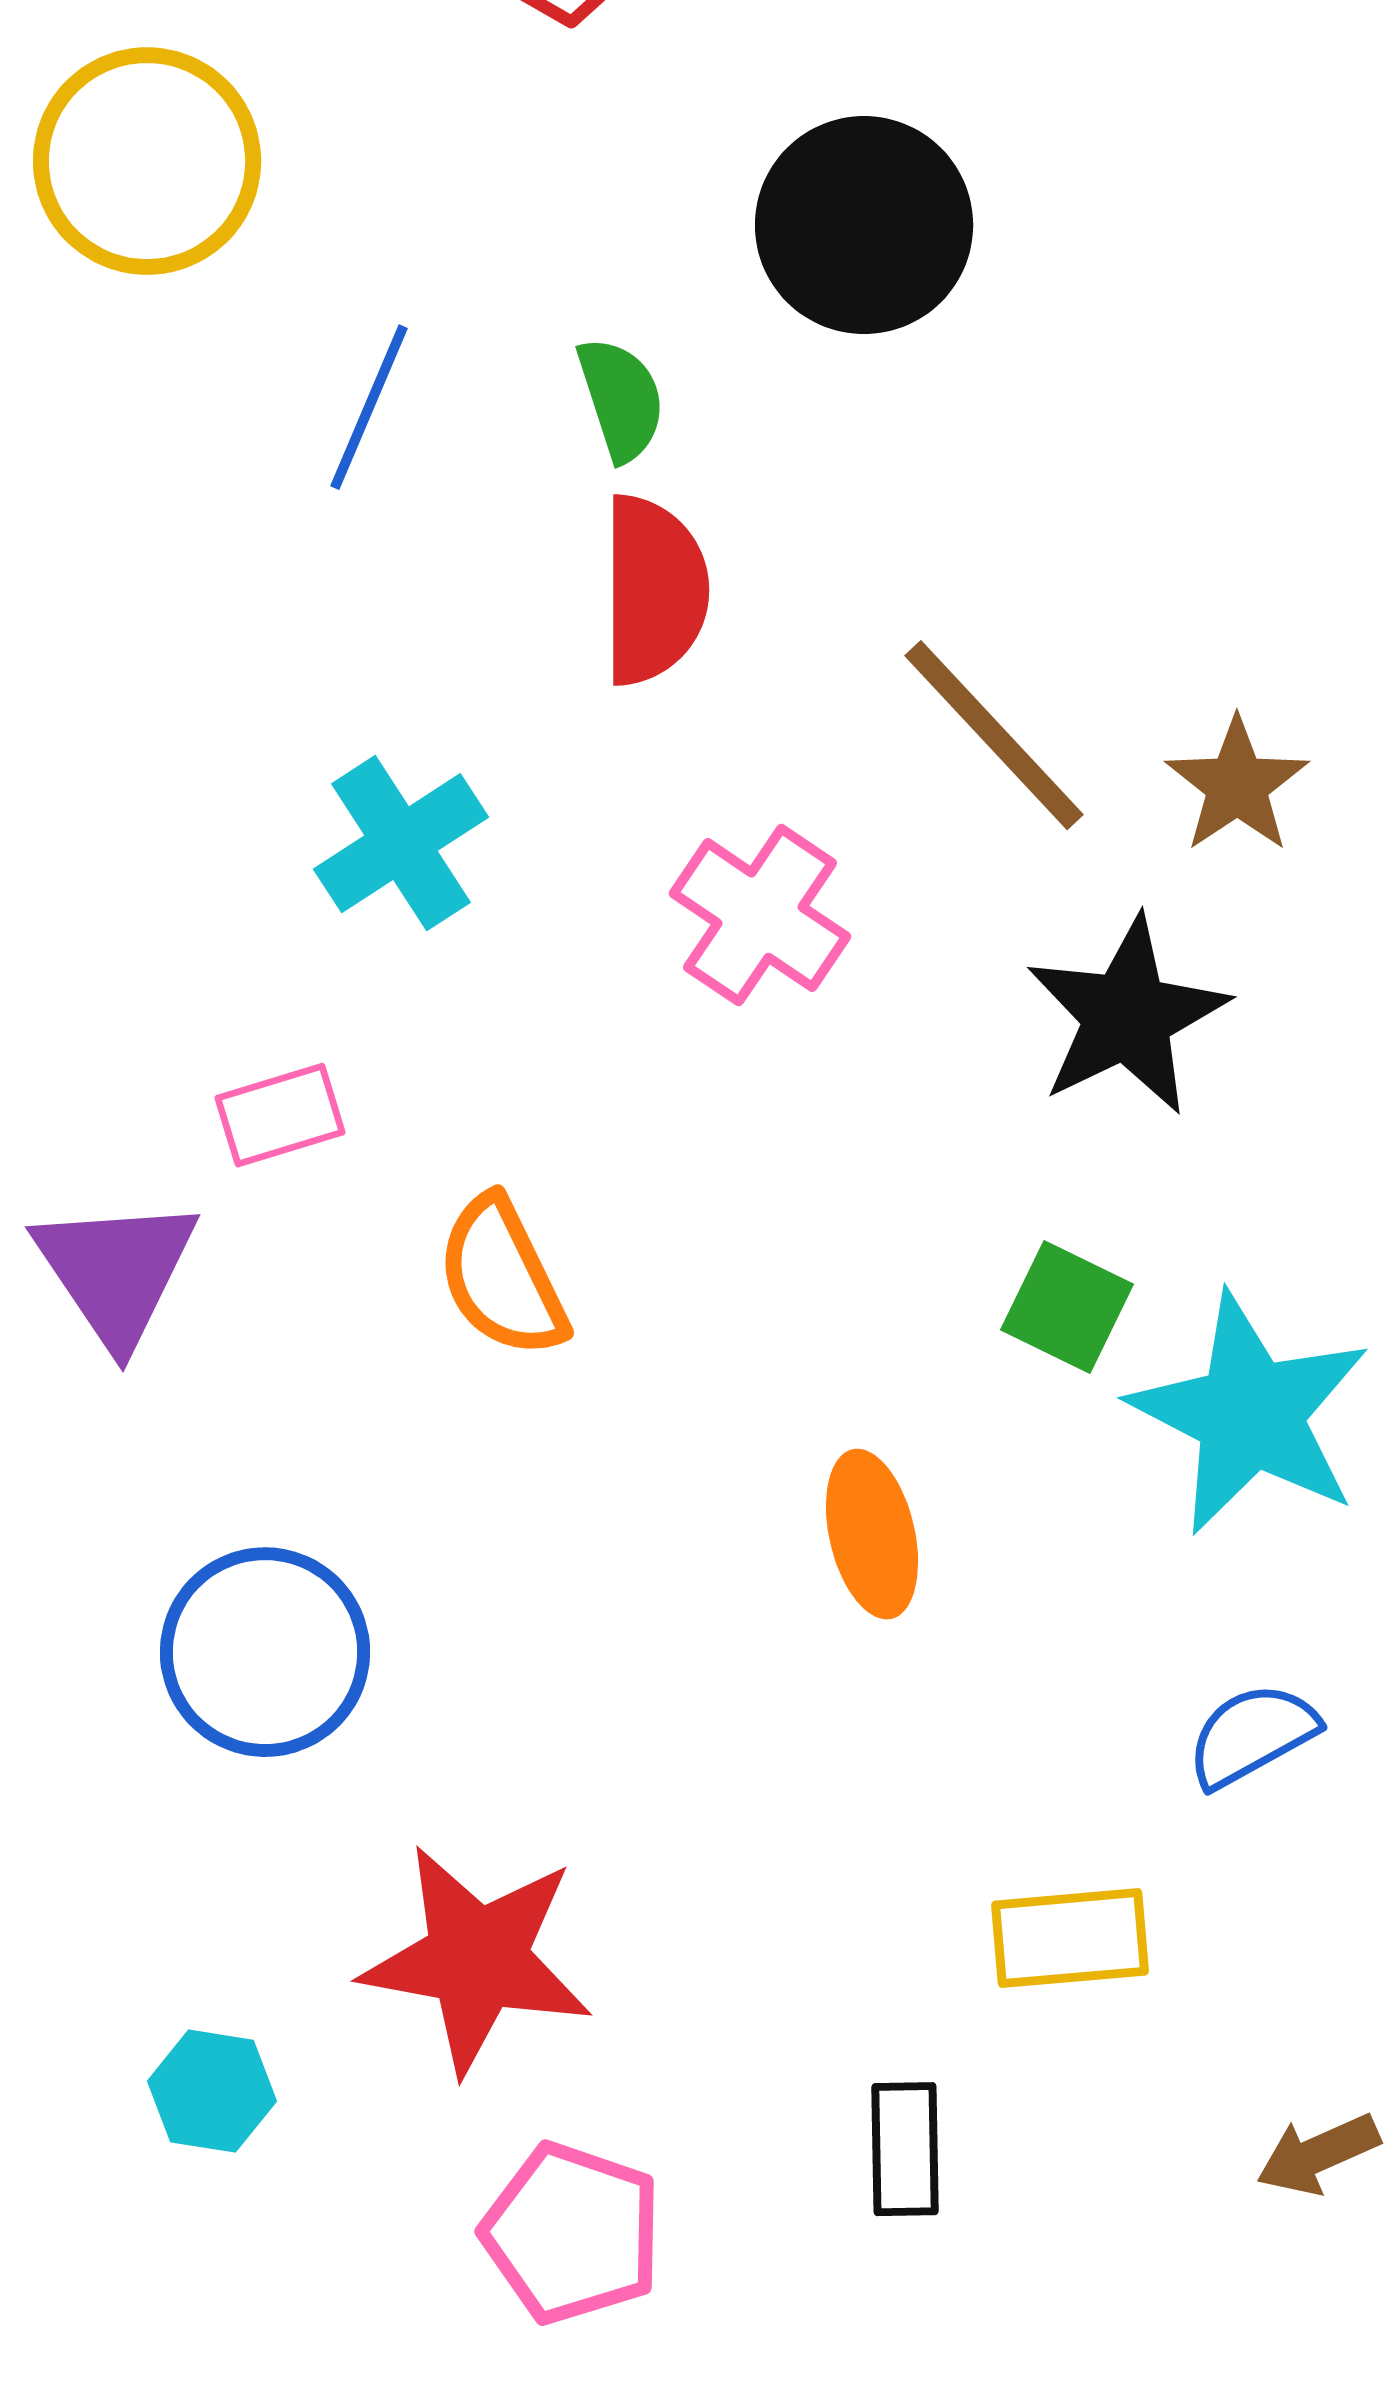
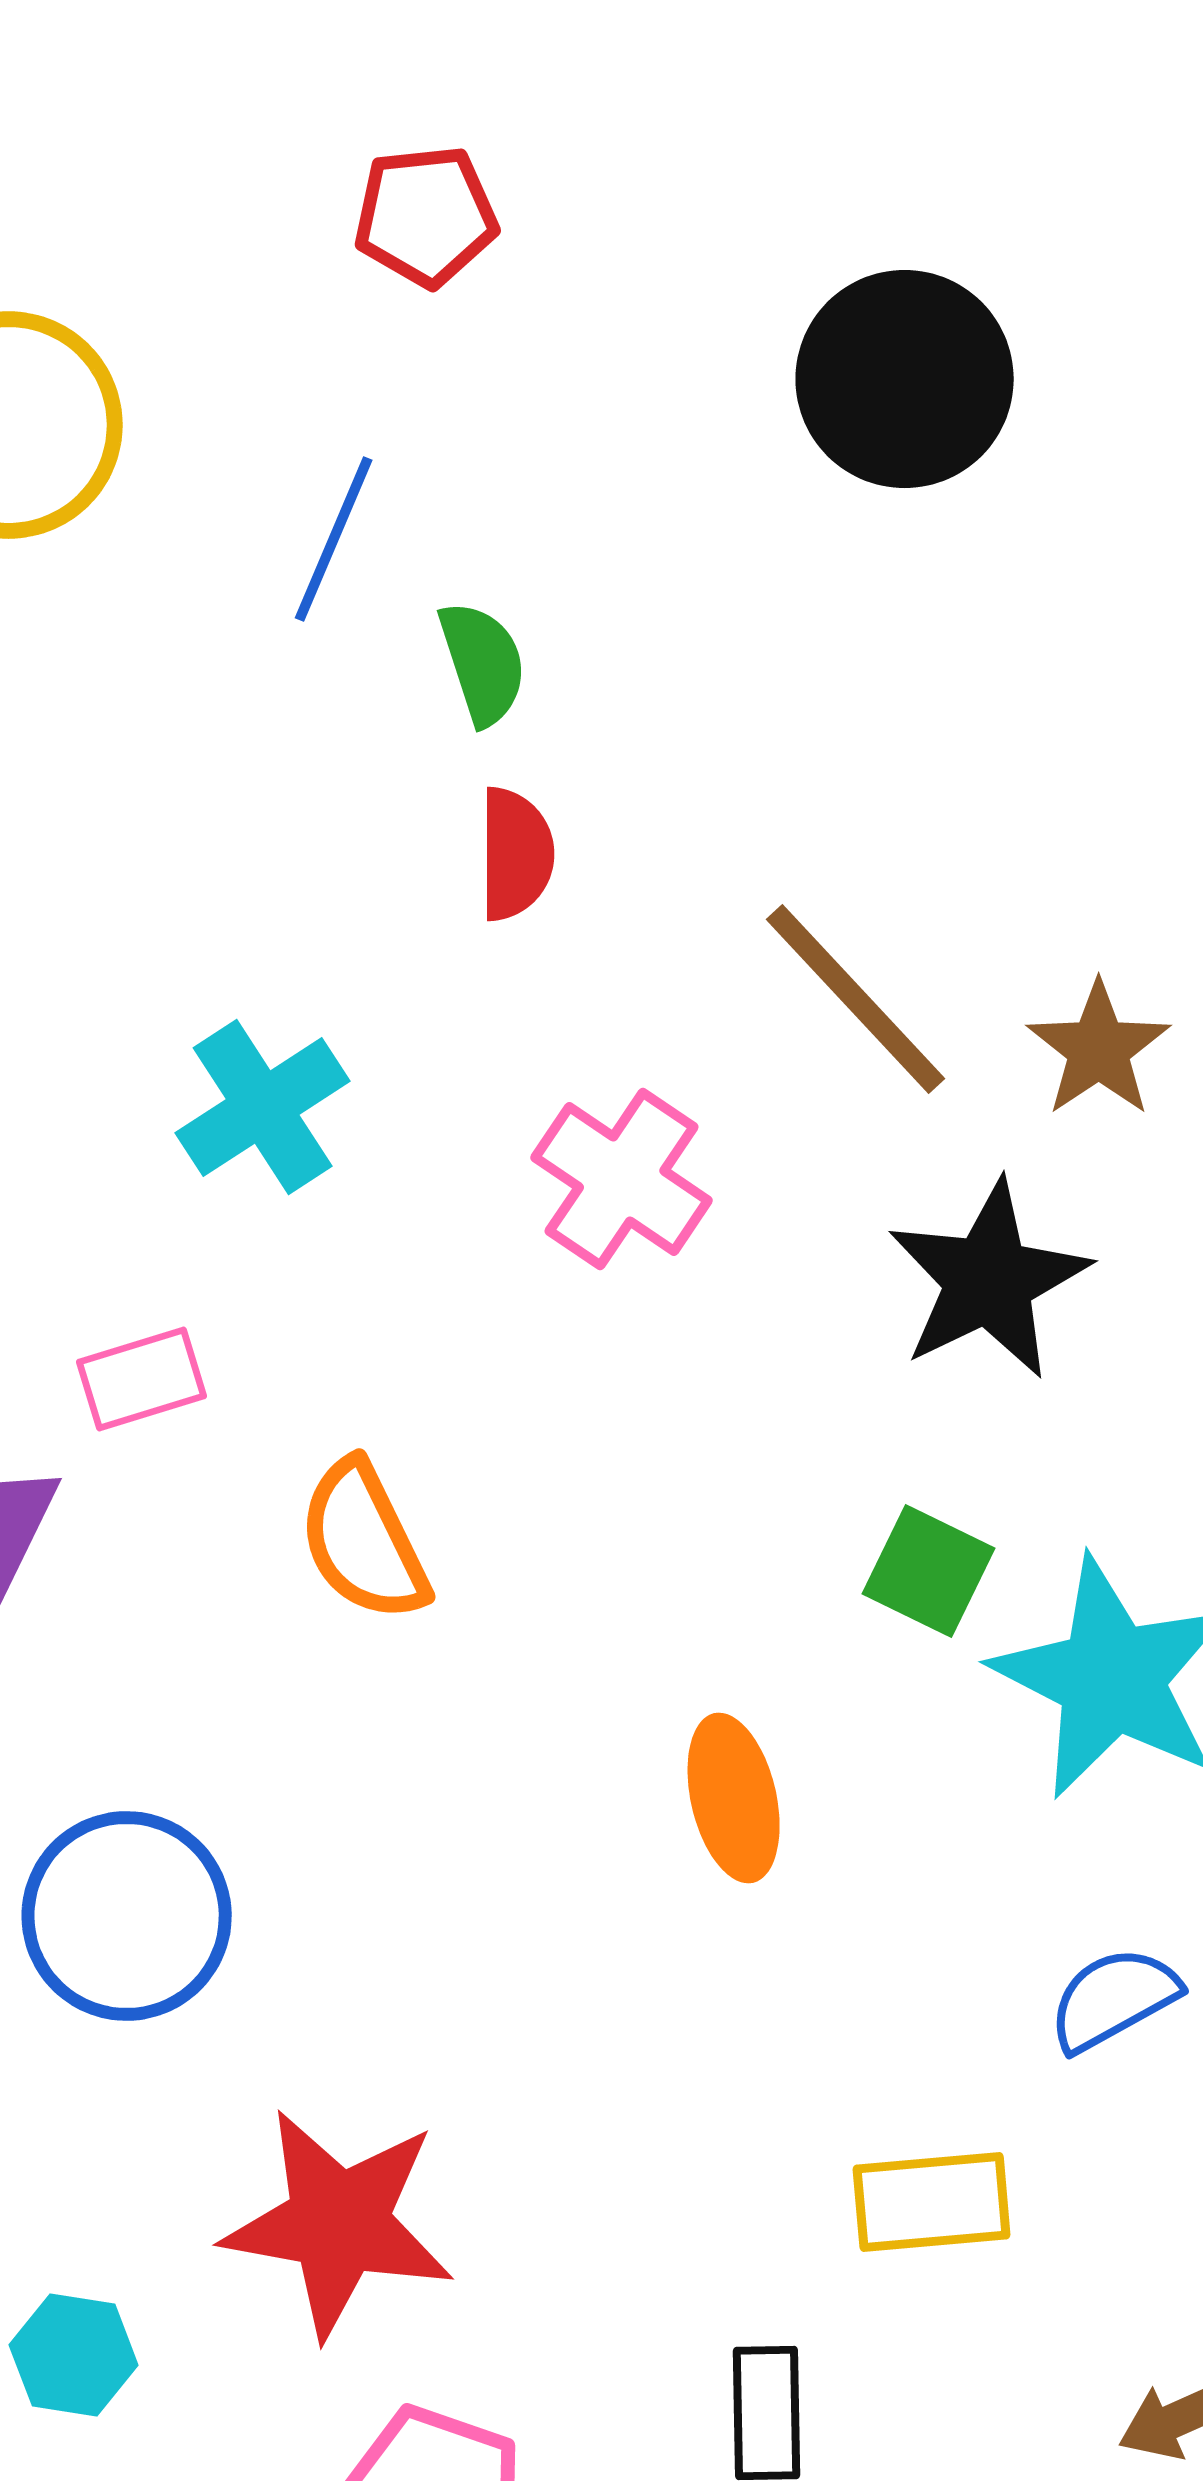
black circle: (864, 225) -> (905, 379), moved
blue line: (369, 407) -> (334, 539), moved
red semicircle: (654, 590) -> (516, 854), size x0.7

